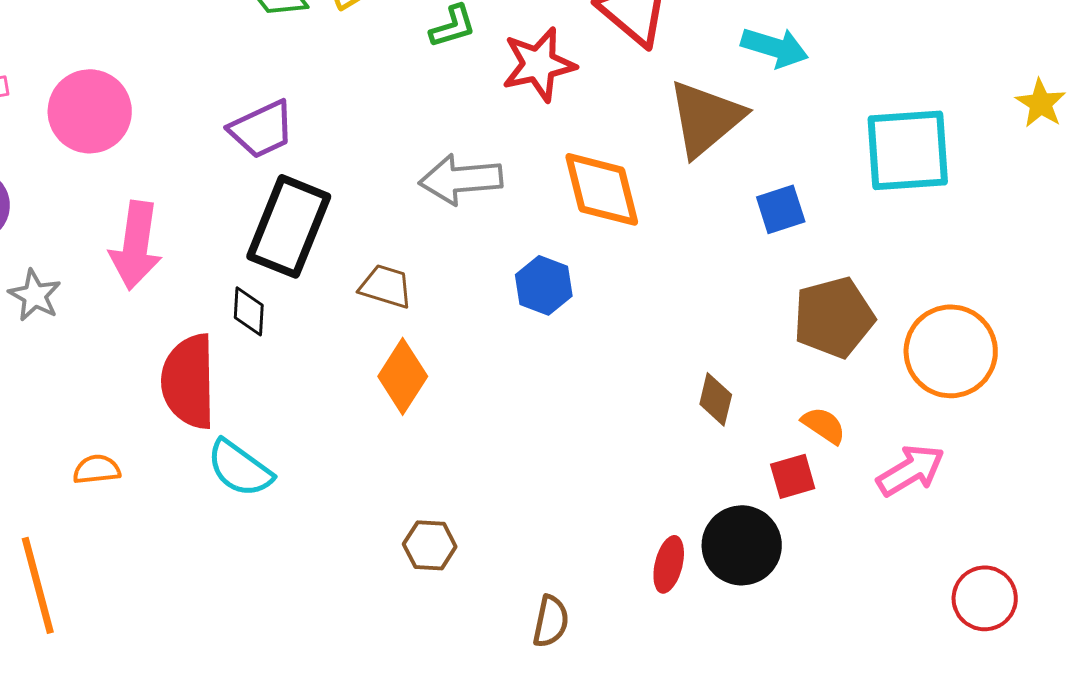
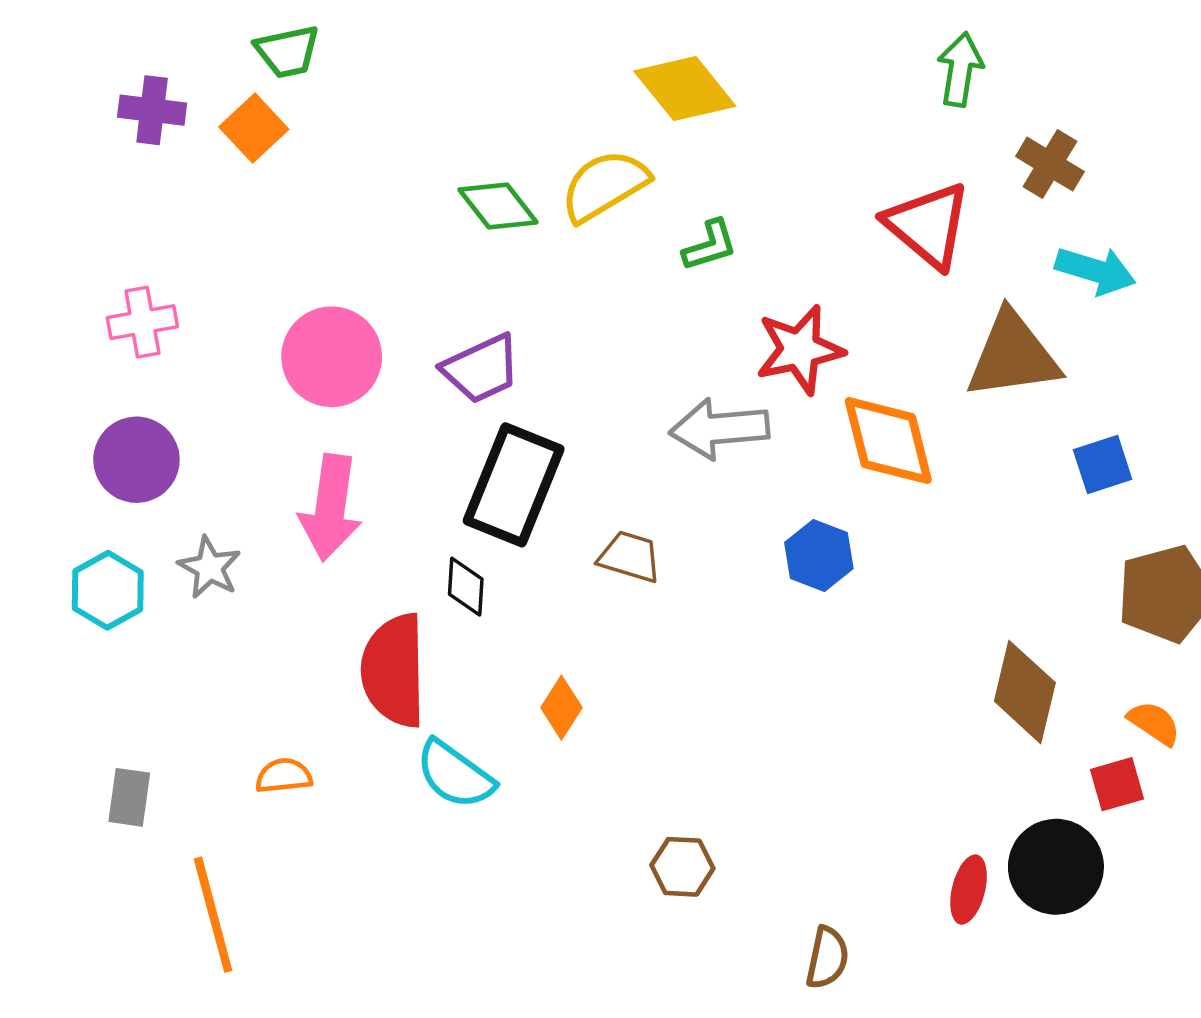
red star: (539, 64) -> (800, 350), moved
pink circle: (90, 111) -> (332, 357), moved
brown triangle: (706, 118) -> (1013, 356), turned 32
orange diamond: (403, 376) -> (561, 708), moved, size x0.7
brown diamond: (716, 399) -> (1025, 692), size x1.6

